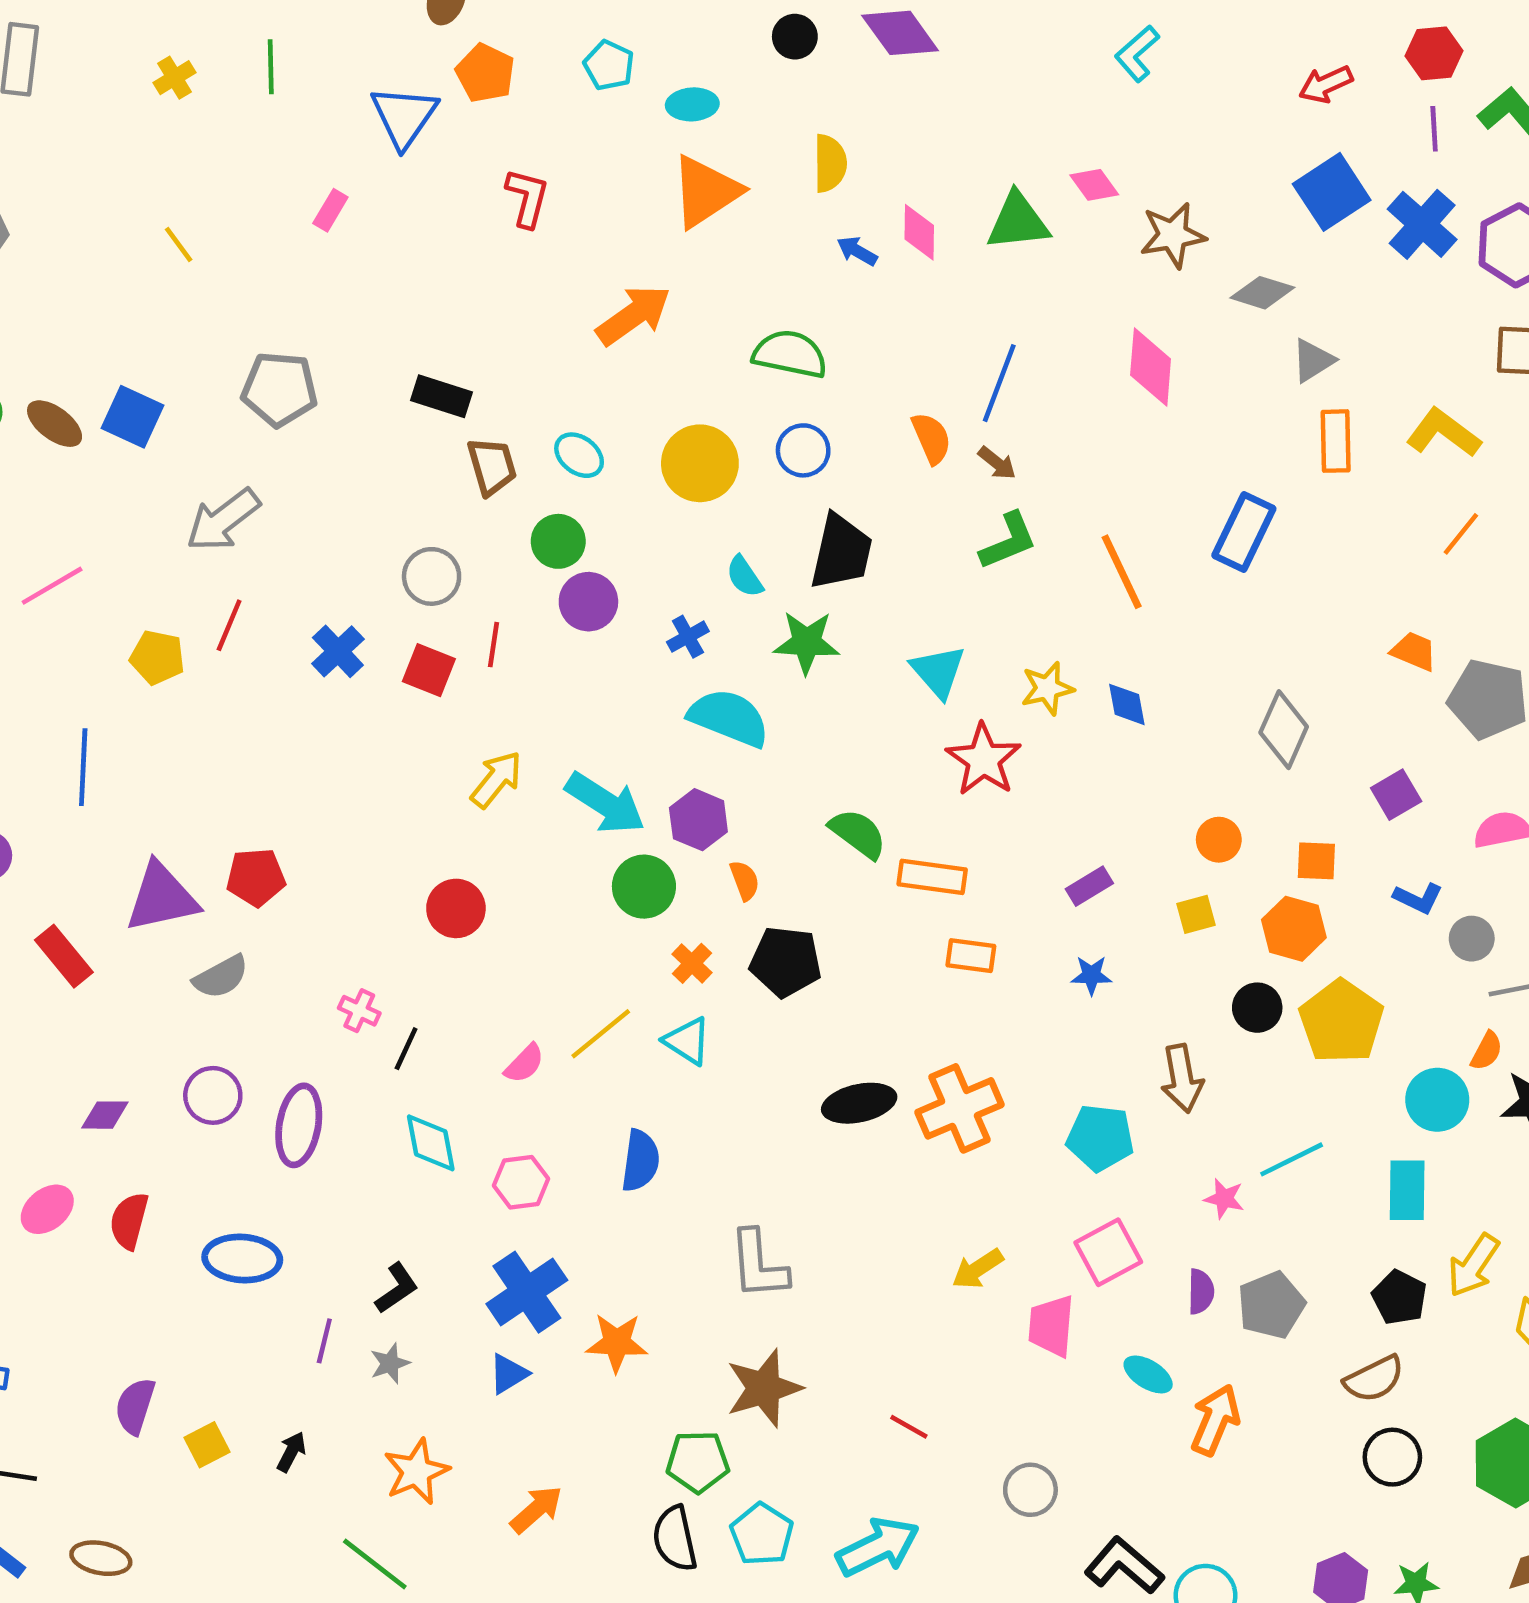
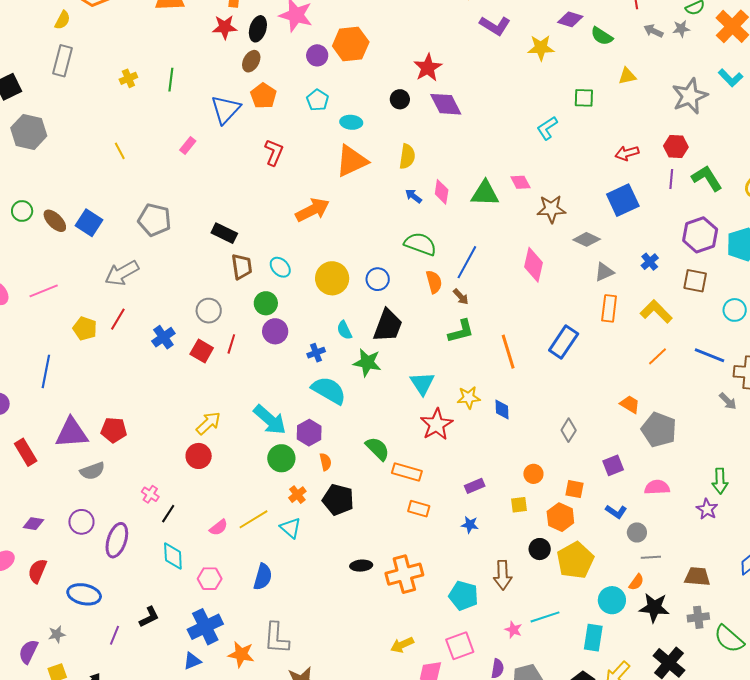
blue cross: (1422, 224) -> (650, 262), moved, size x0.6
green semicircle: (790, 354) -> (420, 244), moved
gray diamond: (1284, 730) -> (569, 430), size x0.7
yellow arrow: (496, 779) -> (208, 423), moved
black ellipse: (859, 1103) -> (361, 566), size x0.7
gray L-shape: (758, 1265) -> (276, 638), moved
gray star: (390, 1363) -> (57, 634), moved

